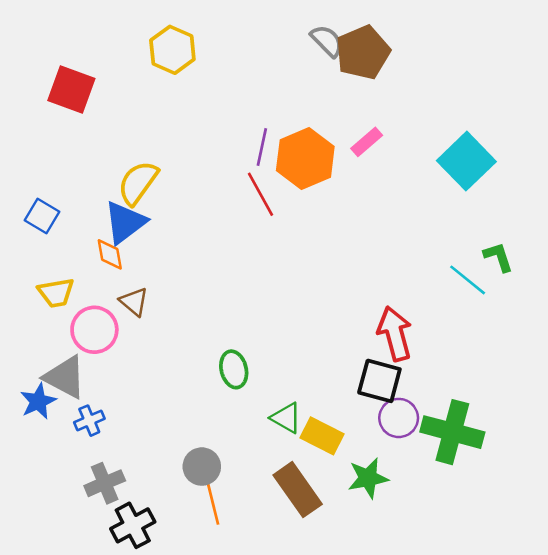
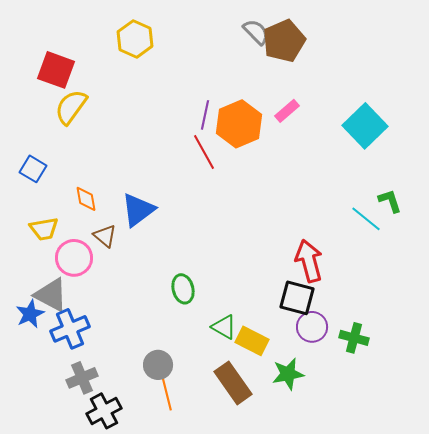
yellow semicircle: (138, 183) -> (71, 107), moved
blue triangle: (125, 222) -> (138, 210), moved
blue cross: (89, 421) -> (70, 329), size x1.6
green cross: (452, 432) -> (354, 338), size x0.6

